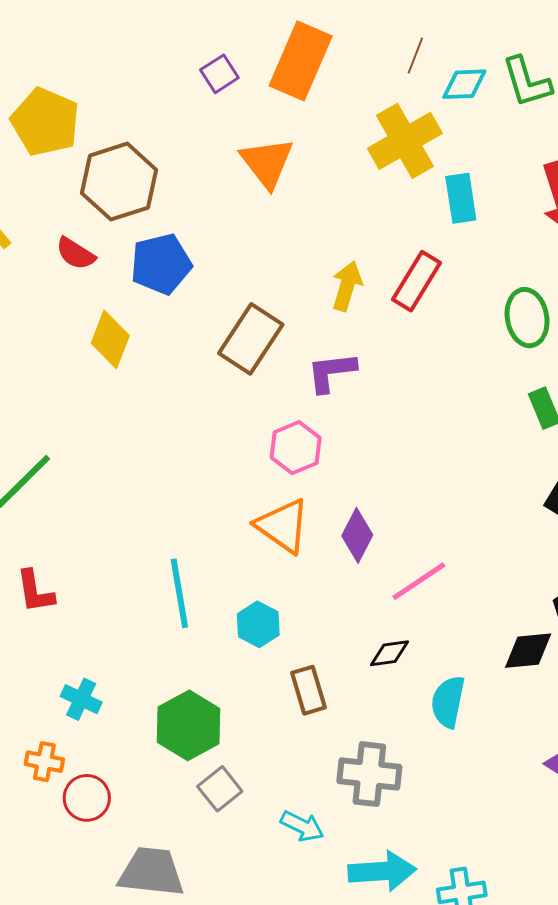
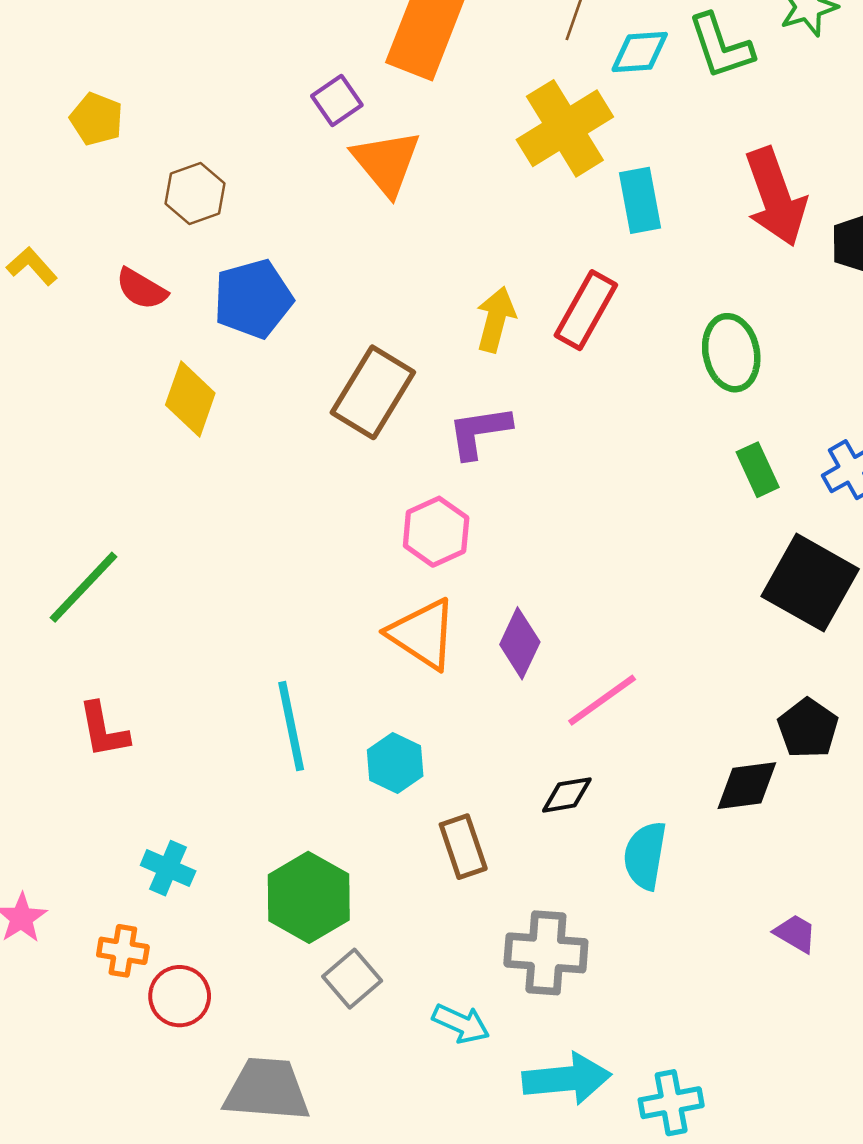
purple square: (219, 74) -> (337, 100), moved
yellow pentagon: (45, 122) -> (97, 119), size x0.6
brown hexagon: (119, 182) -> (195, 193), size x0.6

